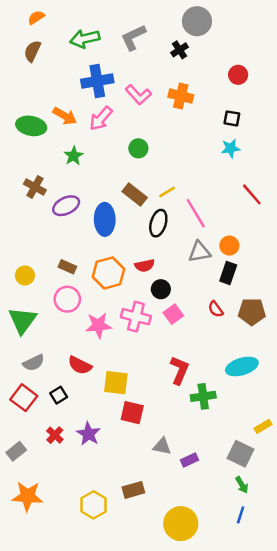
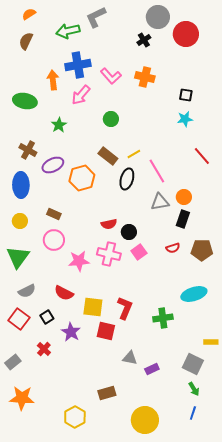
gray L-shape: (133, 37) -> (96, 17), moved
red circle: (238, 75) -> (186, 34), moved, size x1.6
orange arrow: (65, 116) -> (53, 80), moved, turned -126
blue ellipse: (105, 219) -> (21, 185), moved
red semicircle: (145, 266) -> (109, 224), moved
orange hexagon: (108, 273) -> (82, 178), moved
red semicircle: (216, 309) -> (173, 248), turned -72
red L-shape: (180, 370) -> (125, 308), moved
yellow rectangle: (263, 426) -> (211, 342), turned 32
purple star: (89, 434) -> (71, 332), moved
yellow hexagon: (93, 505) -> (75, 417), moved

